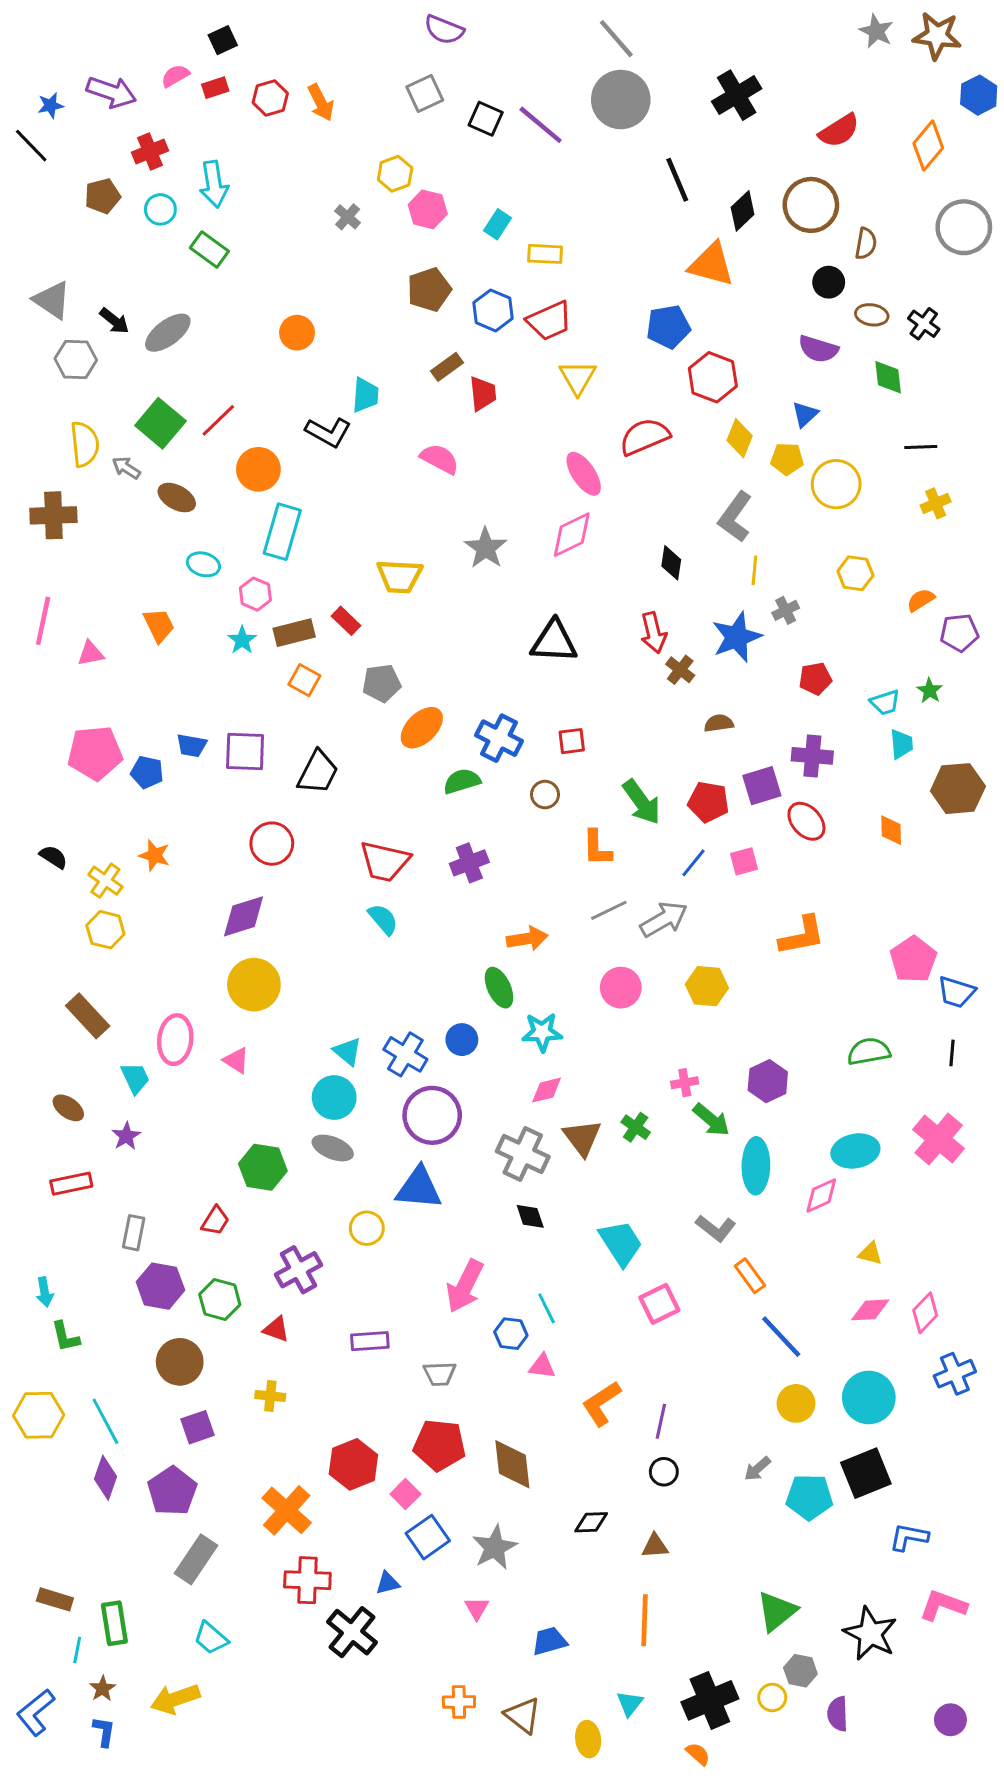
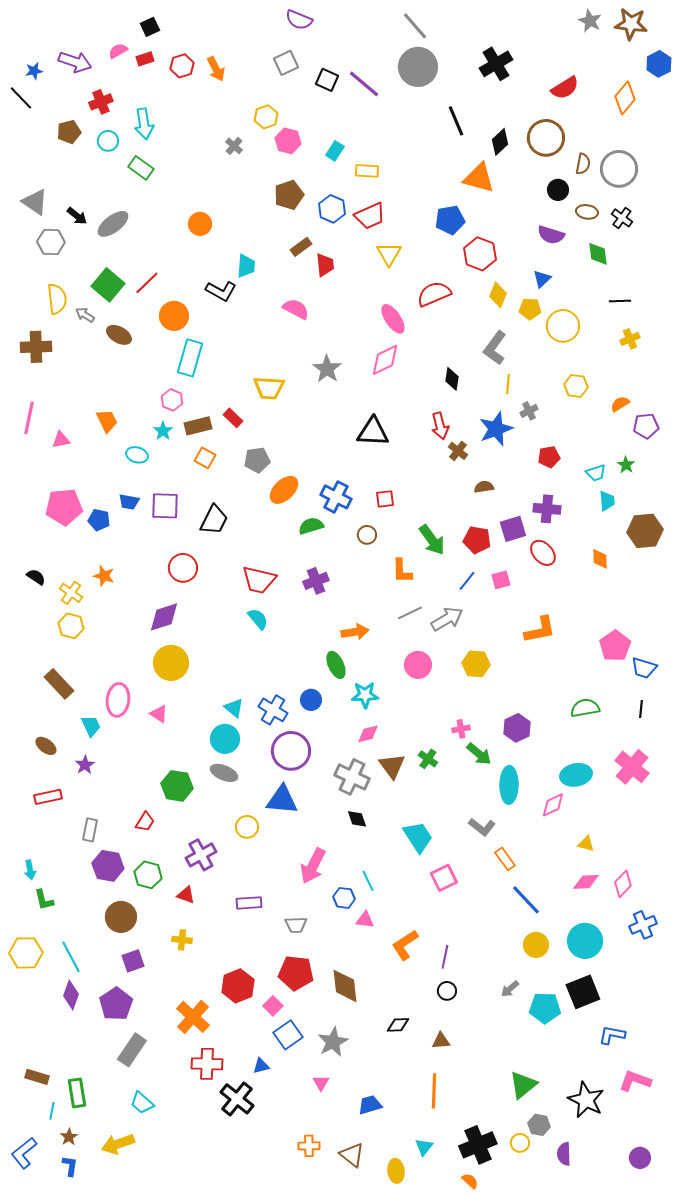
gray circle: (964, 227) -> (619, 169), moved
cyan ellipse: (203, 564) -> (137, 455), moved

